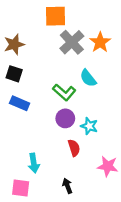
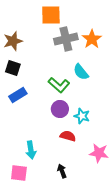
gray cross: (72, 42) -> (66, 39), turned 30
blue rectangle: (20, 103) -> (18, 95), turned -54
red semicircle: (74, 148) -> (68, 136), turned -56

